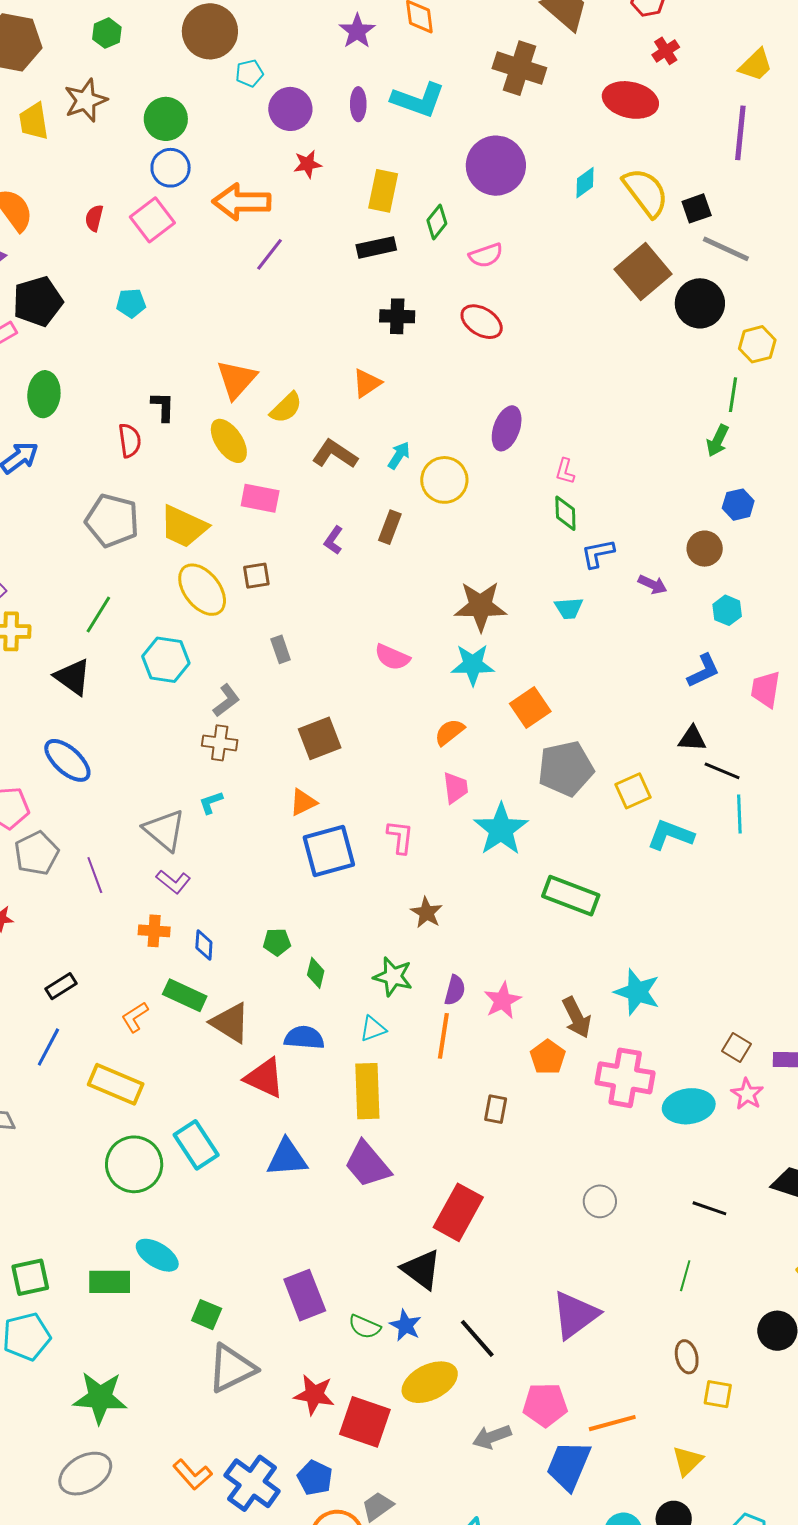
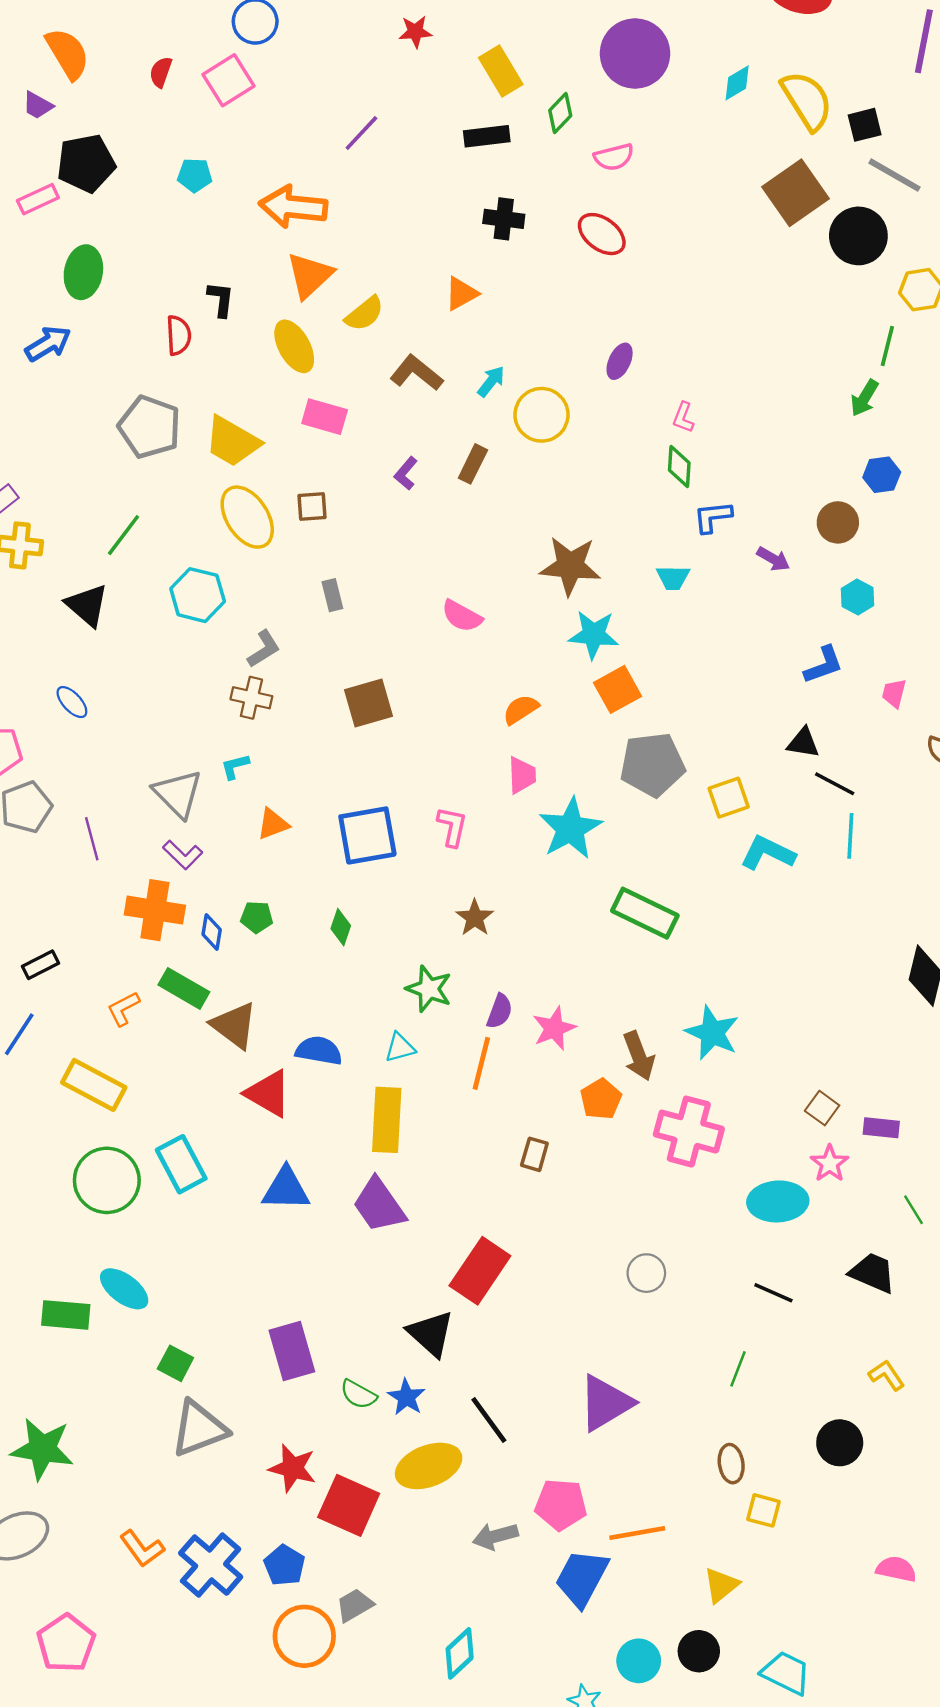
yellow rectangle: (383, 191) -> (501, 71), turned -48
orange arrow: (242, 202) -> (293, 207), moved
purple ellipse: (507, 428) -> (620, 361), size x0.7
cyan star: (473, 665) -> (594, 635), moved
pink trapezoid: (766, 689) -> (894, 693), size x0.7
blue ellipse: (67, 760) -> (72, 702), size x0.6
orange triangle: (303, 802) -> (273, 824), moved
orange cross: (154, 931) -> (155, 910), size x1.6
green pentagon: (277, 942) -> (257, 917), moved
green diamond: (316, 973) -> (341, 927), moved
cyan ellipse: (689, 1106) -> (778, 1201), moved

